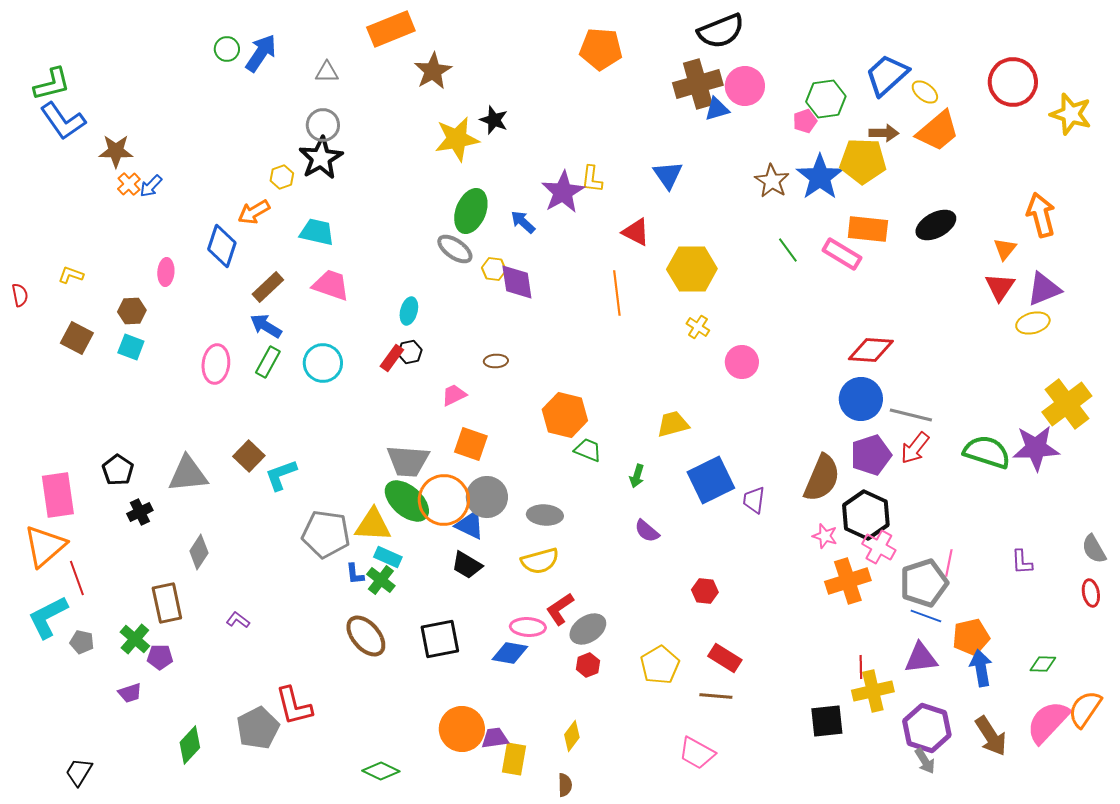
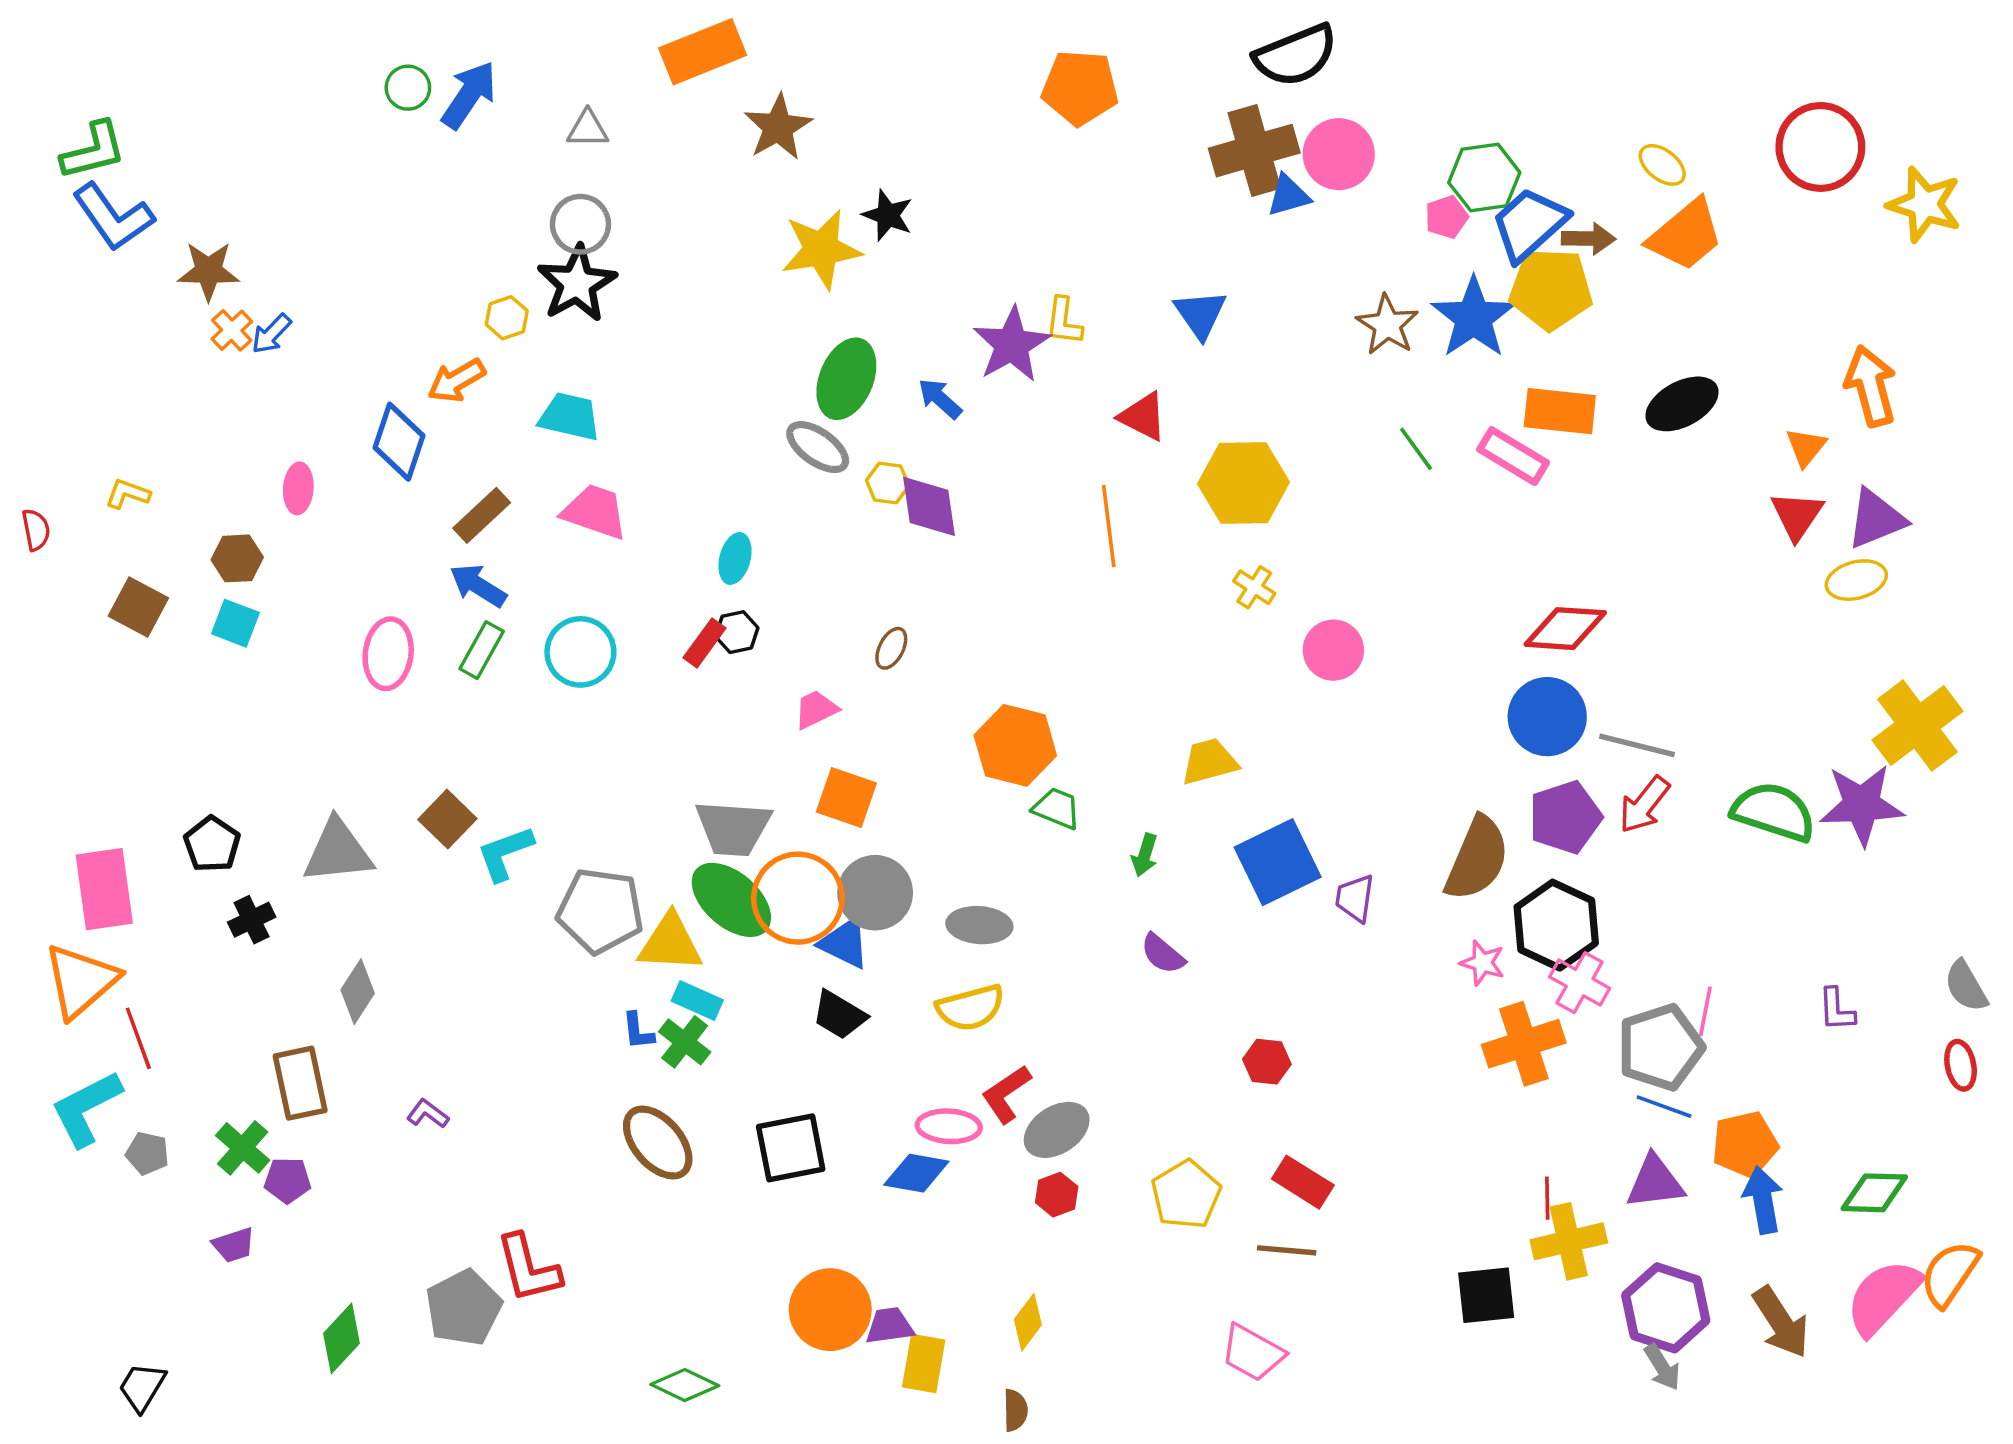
blue trapezoid: (887, 75) -> (1529, 224), moved
brown ellipse: (496, 361) -> (891, 648), turned -60
gray pentagon: (326, 534) -> (600, 911), moved
green diamond: (1043, 664) -> (1874, 1193), size x1.4

